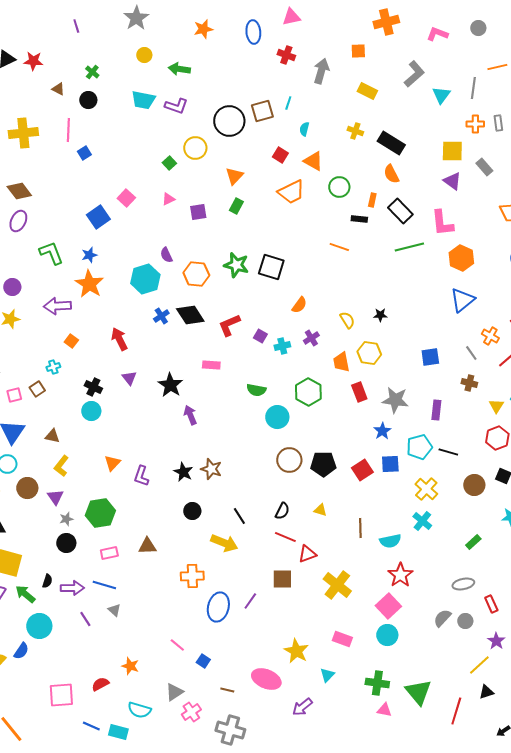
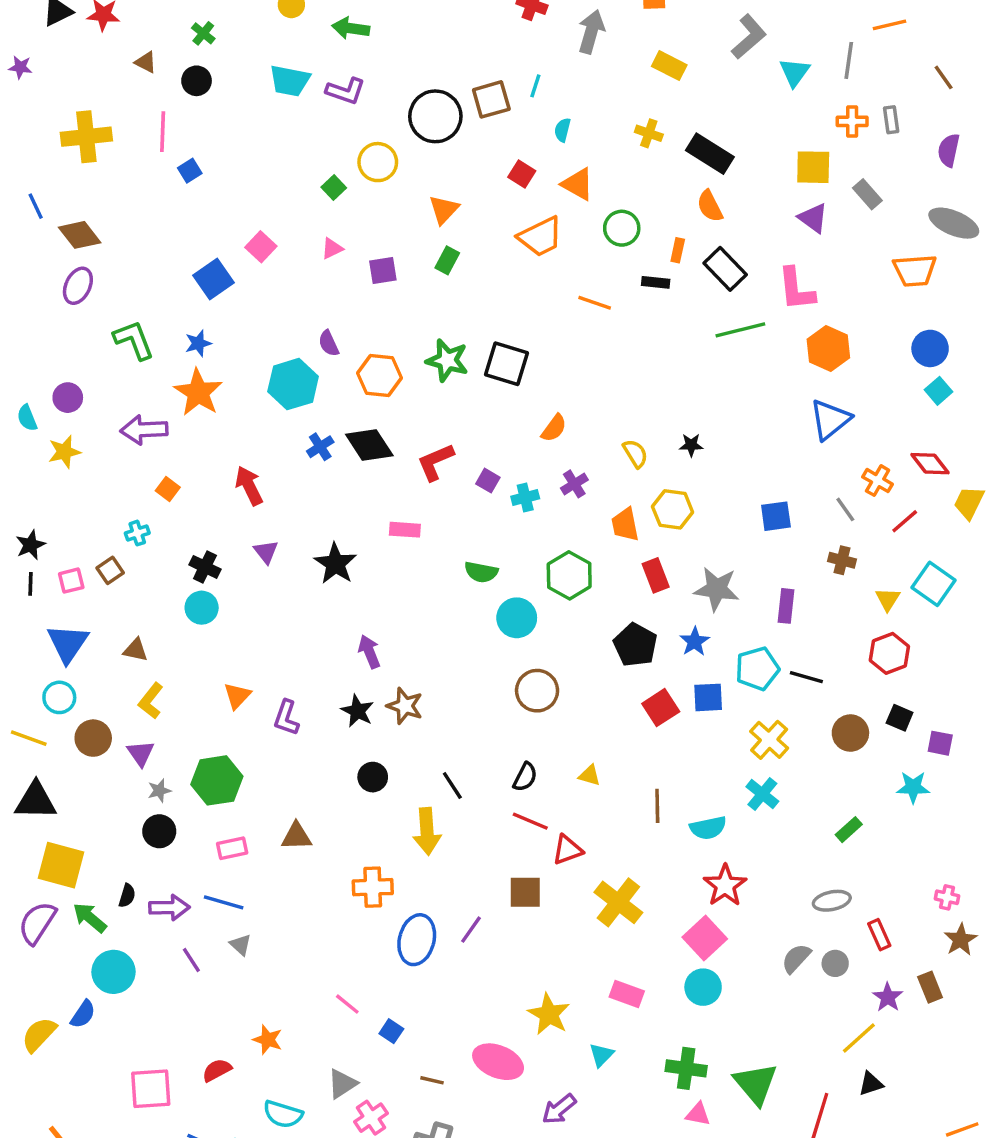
orange line: (339, 247) -> (595, 303), moved
purple arrow: (190, 415) -> (369, 652), moved
black pentagon: (323, 464) -> (635, 645), moved, turned 30
yellow arrow: (224, 543) -> (427, 831), turned 64

